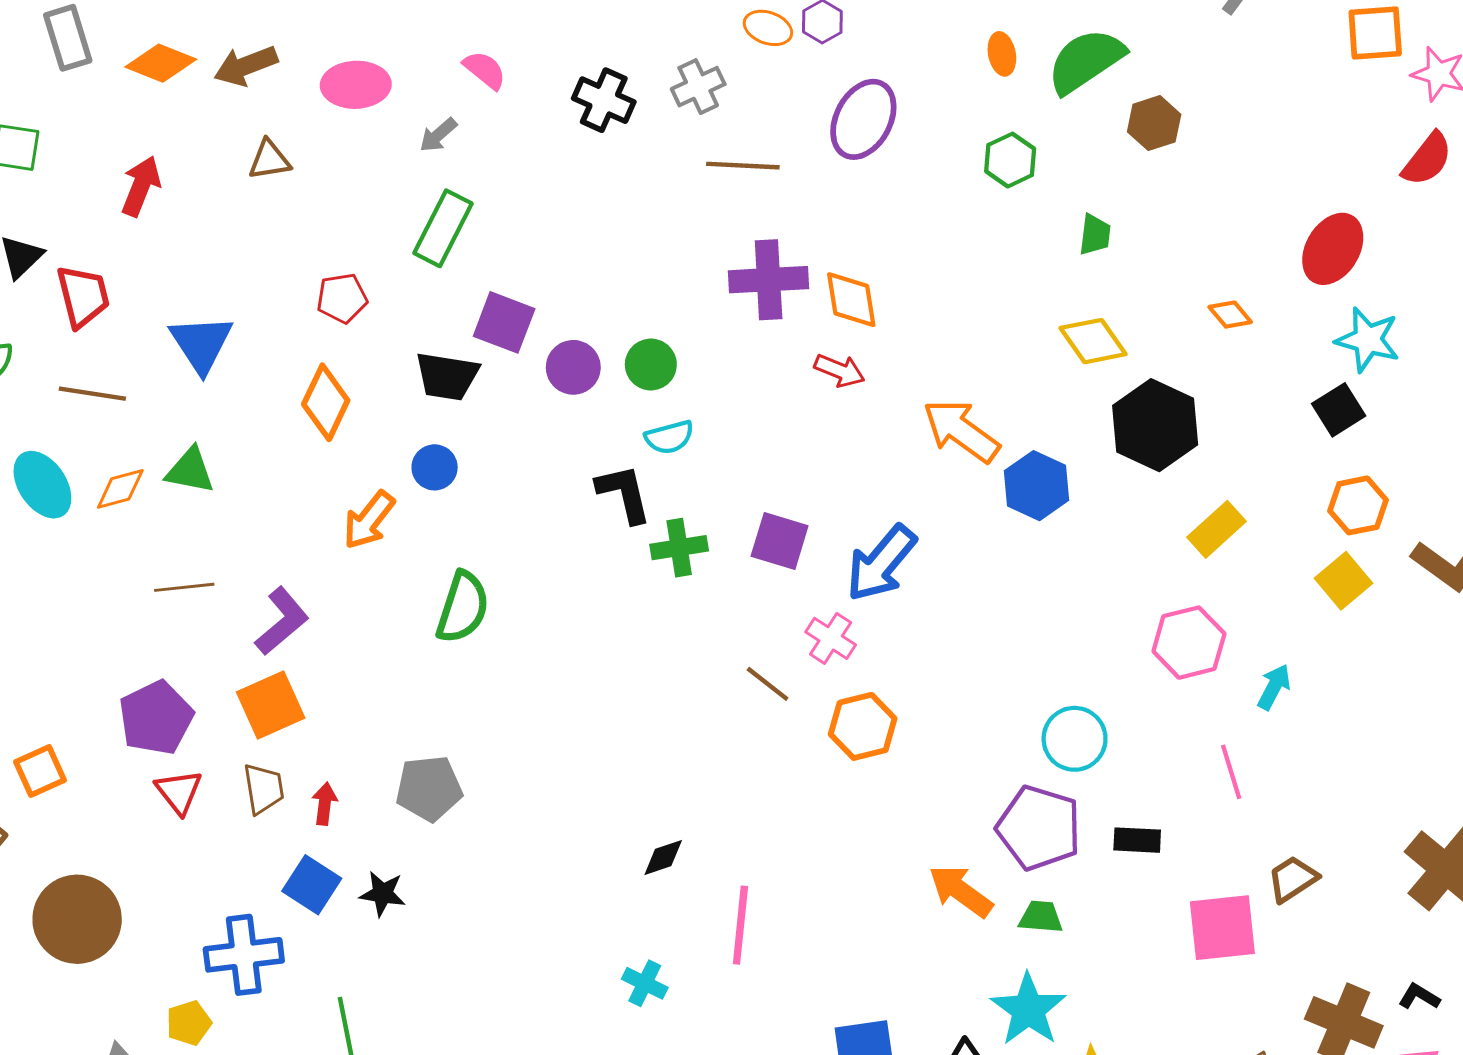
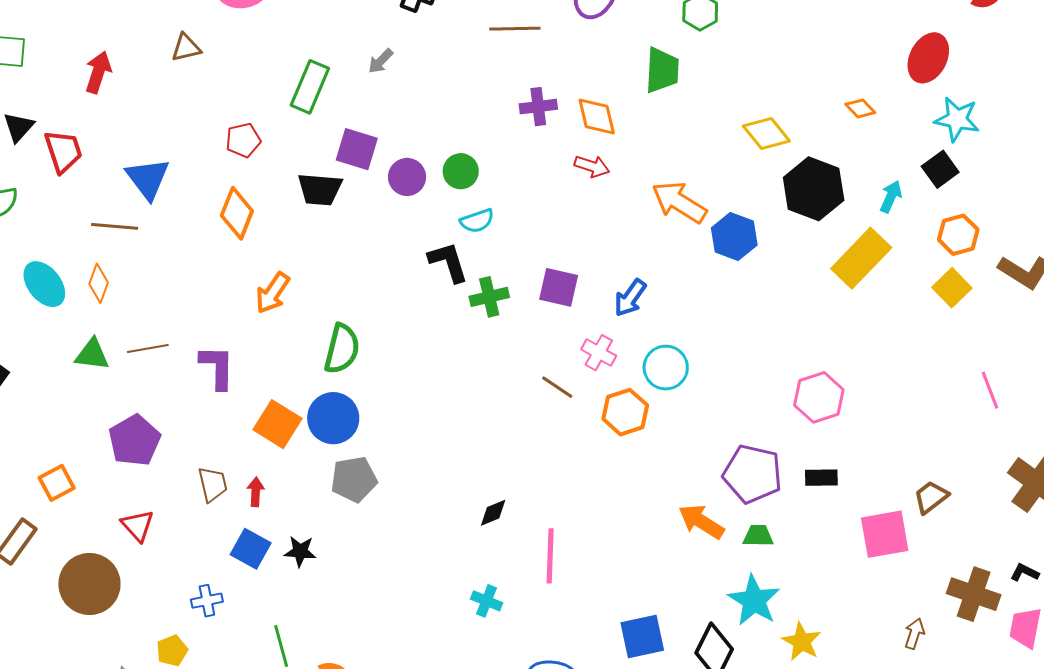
gray arrow: (438, 135) -> (381, 61), moved
green trapezoid: (1095, 235) -> (662, 70), moved, size x1.6
purple cross: (769, 280) -> (538, 107), size x0.7
brown line: (92, 394) -> (115, 226), moved
blue circle: (435, 467) -> (333, 418), moved, size x1.6
green triangle: (190, 471) -> (92, 354), moved
orange diamond: (120, 489) -> (99, 283), turned -51
yellow rectangle: (1216, 529) -> (861, 258), size x1.5
blue arrow: (881, 563) -> (630, 298), size x0.7
purple L-shape: (282, 621) -> (217, 367), turned -45
pink hexagon: (1189, 643) -> (819, 397), moved
cyan arrow: (1274, 687) -> (891, 197), moved
orange square: (271, 705) -> (278, 424), moved, turned -30
cyan circle: (1075, 739) -> (666, 368), moved
pink line: (1231, 772) -> (990, 390), moved
gray pentagon: (429, 788) -> (354, 479), moved
red triangle: (179, 792) -> (138, 526), moved
blue cross: (244, 955) -> (207, 601), size x0.6

